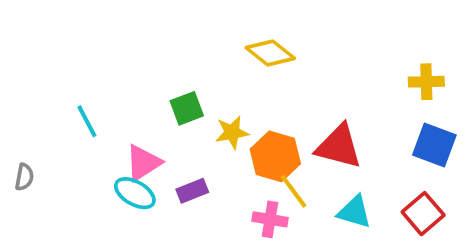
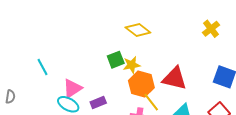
yellow cross: (426, 82) -> (211, 29), moved, turned -36
green square: (187, 108) -> (116, 60), moved
yellow star: (232, 132) -> (132, 65), moved

